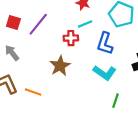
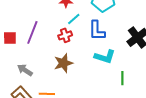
gray arrow: (12, 53) -> (25, 70), moved
brown star: (60, 66) -> (63, 63), turned 30

